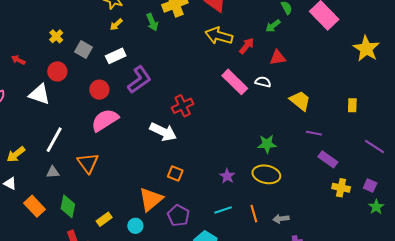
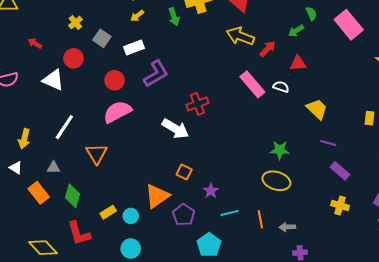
yellow arrow: (16, 154) -> (24, 139), turned -42
gray triangle: (53, 172) -> (53, 168), moved
purple star: (227, 176) -> (211, 191), moved
yellow cross: (341, 188) -> (340, 206), moved
cyan circle: (135, 226) -> (131, 216), moved

